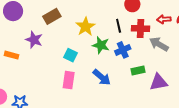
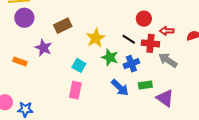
red arrow: (164, 19) -> (167, 31), moved
black line: (119, 26) -> (129, 39), turned -48
blue arrow: (102, 77) -> (120, 88), moved
purple triangle: (159, 82) -> (165, 98), turned 42

